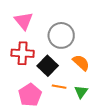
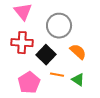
green triangle: (81, 92) -> (78, 80), turned -32

